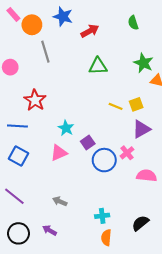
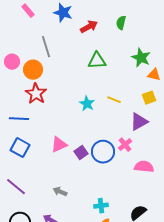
pink rectangle: (13, 14) -> (28, 11), moved
green semicircle: (133, 23) -> (121, 23), moved, turned 32
orange circle: (32, 25) -> (33, 70), moved
yellow square: (136, 104) -> (149, 98), moved
cyan star: (66, 128) -> (87, 104), moved
purple square: (88, 143) -> (81, 153), moved

